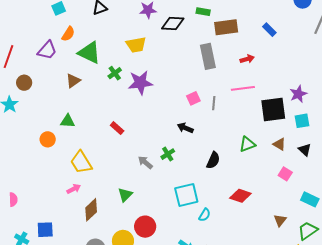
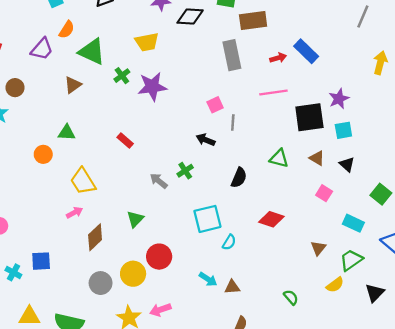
blue rectangle: (269, 30) -> (306, 51), moved, size x1.5
gray line: (214, 103) -> (233, 122), moved
green triangle: (247, 144) -> (279, 158), turned 36

